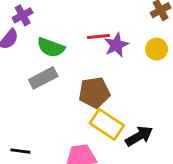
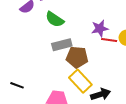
red line: (98, 36) -> (109, 40), moved
gray rectangle: (43, 78) -> (62, 45), moved

